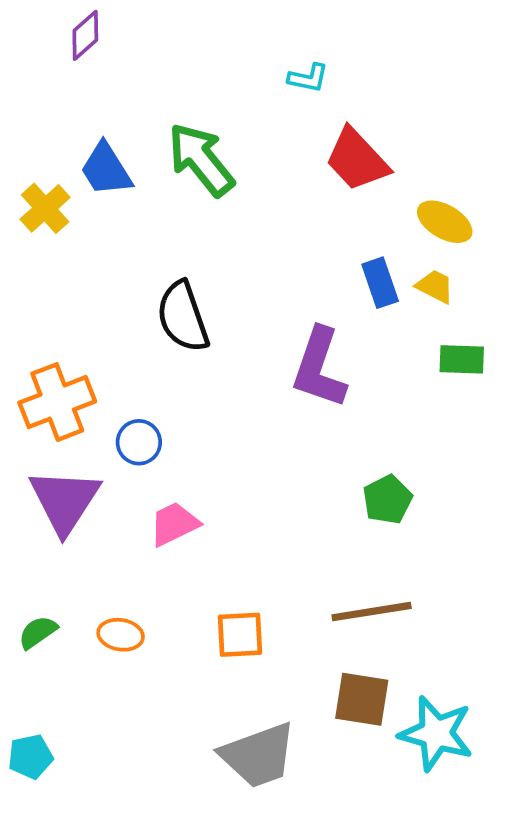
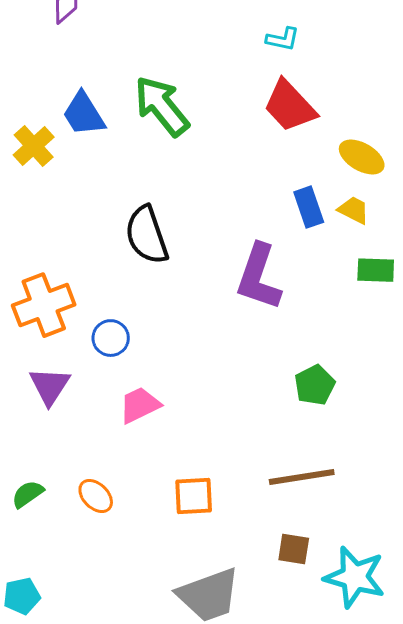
cyan L-shape: (308, 78) -> (283, 39), moved
purple triangle: (65, 501) -> (50, 386), size x0.7
orange ellipse: (121, 635) -> (96, 496), turned 36
brown square: (362, 699) -> (294, 549), size x0.7

